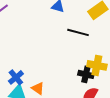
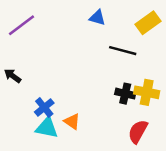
black cross: (86, 74) -> (125, 94), moved

